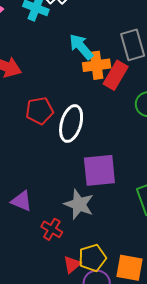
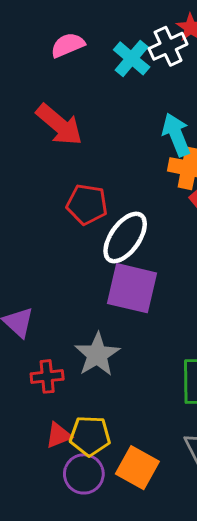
purple square: (99, 170) -> (132, 288), moved
red cross: (52, 229) -> (47, 376), turned 35

